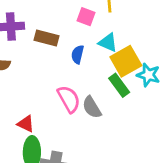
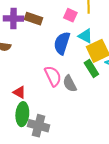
brown rectangle: (46, 38) -> (34, 19), moved
blue semicircle: (78, 54) -> (62, 43), size x1.6

